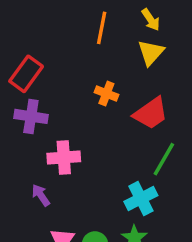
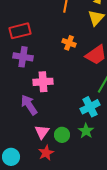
red rectangle: (26, 74) -> (20, 31), turned 40
purple arrow: (41, 195) -> (29, 105), size x1.5

